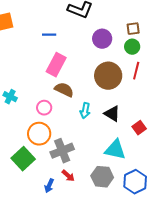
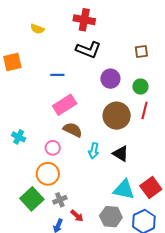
brown square: (133, 29) -> (141, 52), moved
pink rectangle: (56, 65) -> (65, 105), turned 30
red square: (139, 128) -> (151, 187), moved, size x1.5
gray cross: (62, 151) -> (60, 200), moved, size x0.6

